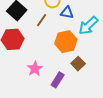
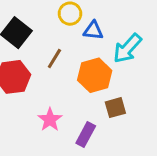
brown line: (42, 20) -> (54, 59), moved
brown square: (78, 64) -> (115, 108), turned 32

